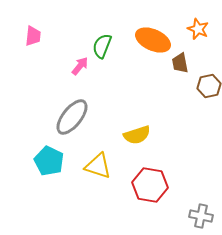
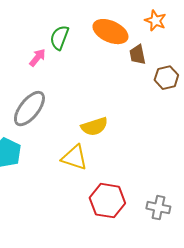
yellow triangle: (98, 166) -> (74, 158), moved
red hexagon: (150, 185) -> (107, 201), moved

